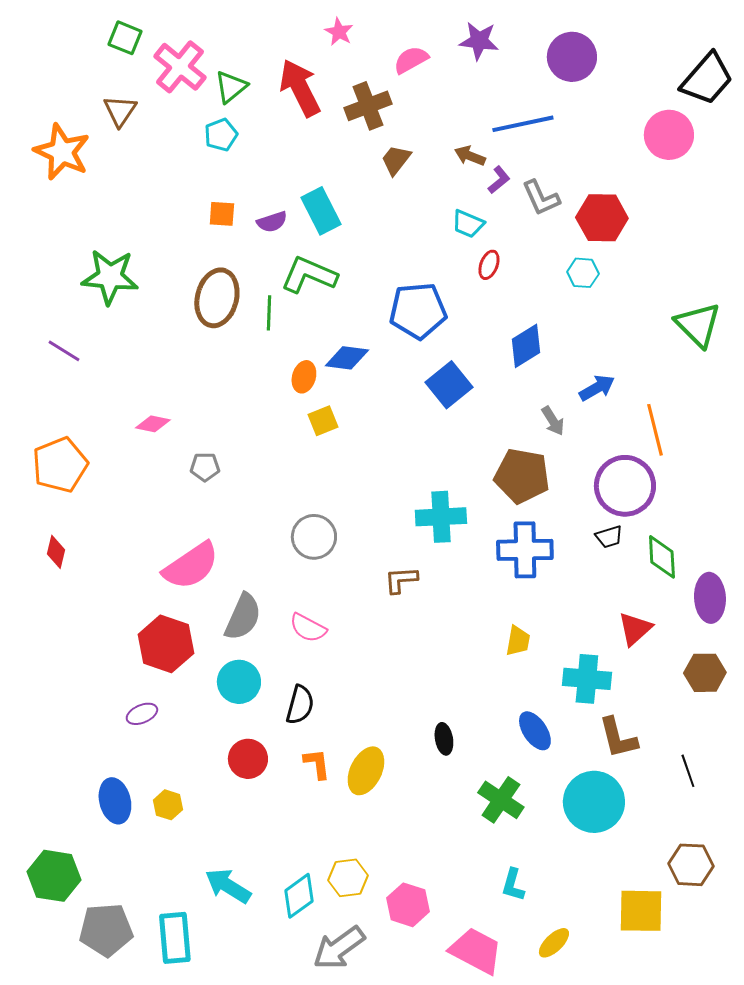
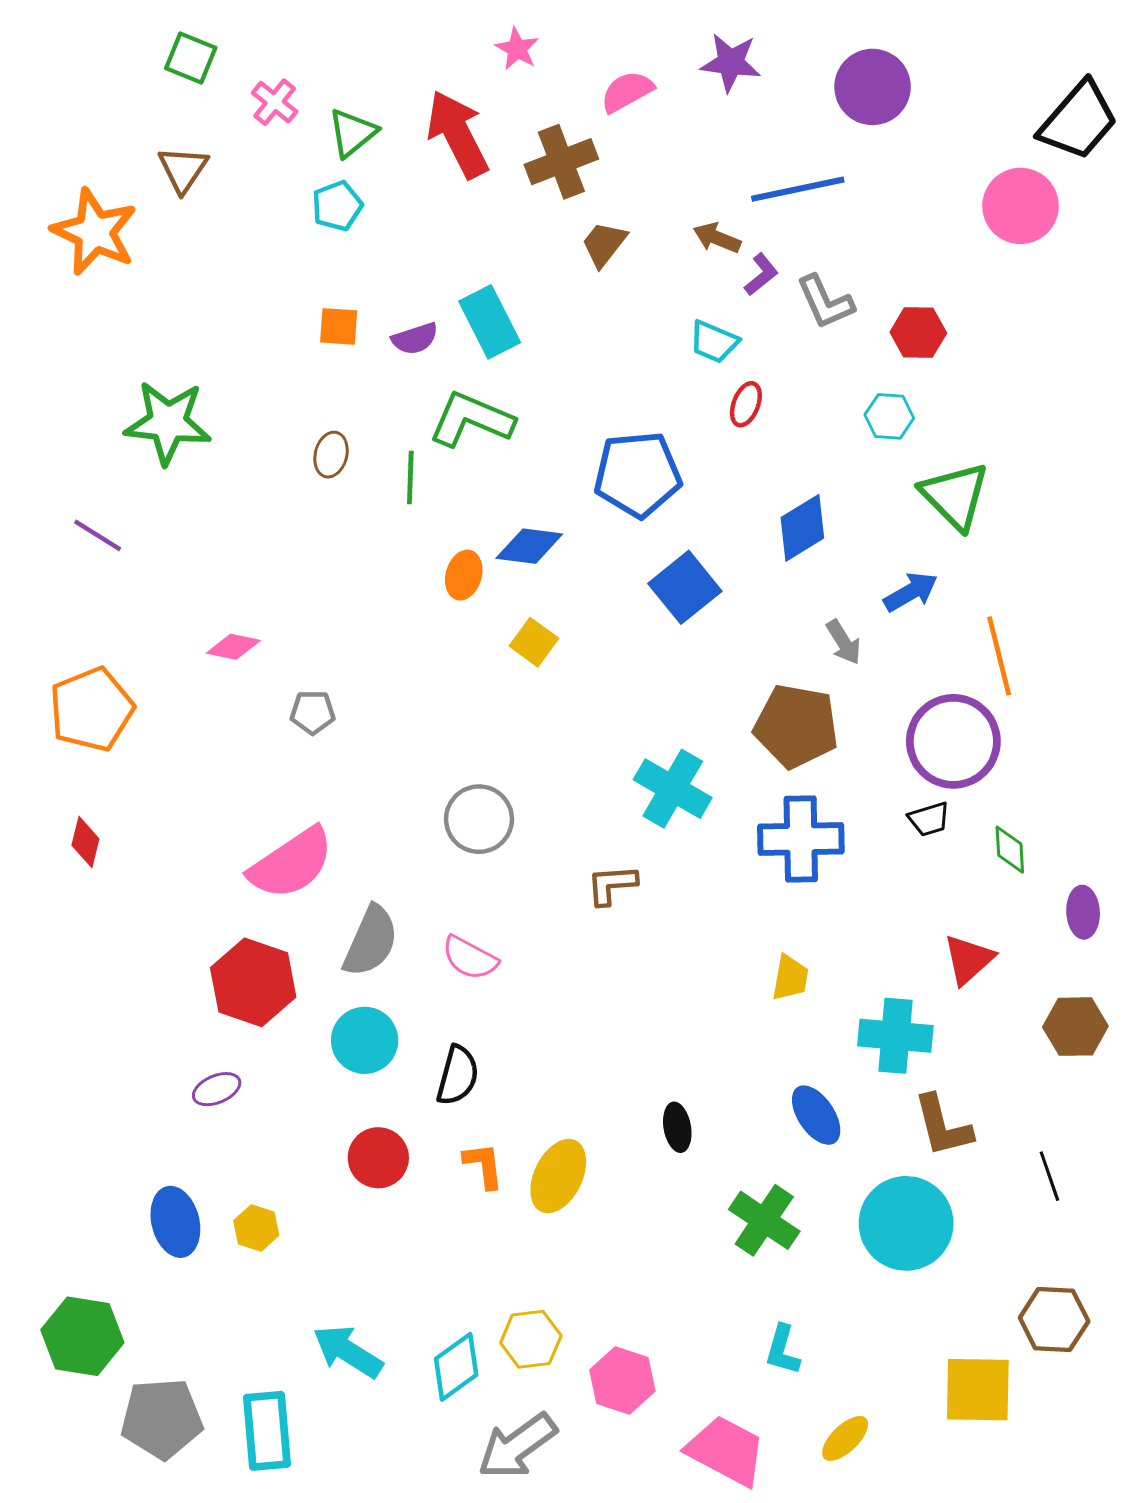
pink cross: (180, 67) -> (275, 102), size x0.6
red hexagon: (602, 218) -> (918, 333), size x0.7
brown ellipse: (217, 298) -> (331, 455), size x0.5
green triangle: (698, 325) -> (955, 496), moved
yellow square: (323, 421) -> (534, 642), moved, turned -32
cyan cross: (441, 517) -> (673, 789), turned 33
green diamond: (662, 557) -> (1010, 850), size x0.7
purple ellipse: (710, 598) -> (1083, 912), size x0.7

